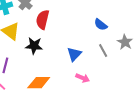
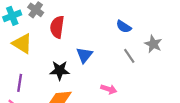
black star: (34, 46) -> (60, 70), moved
blue triangle: (74, 54) -> (84, 55), moved

